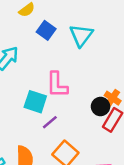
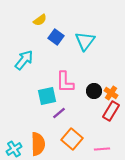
cyan square: (35, 102) -> (47, 96), turned -30
black circle: (101, 107) -> (94, 91), moved

